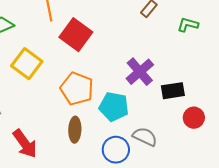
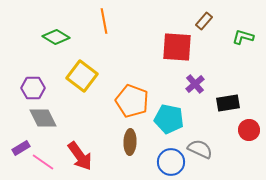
red square: (76, 35) -> (177, 47), moved, turned -32
purple cross: (140, 72) -> (195, 84), size x0.7

